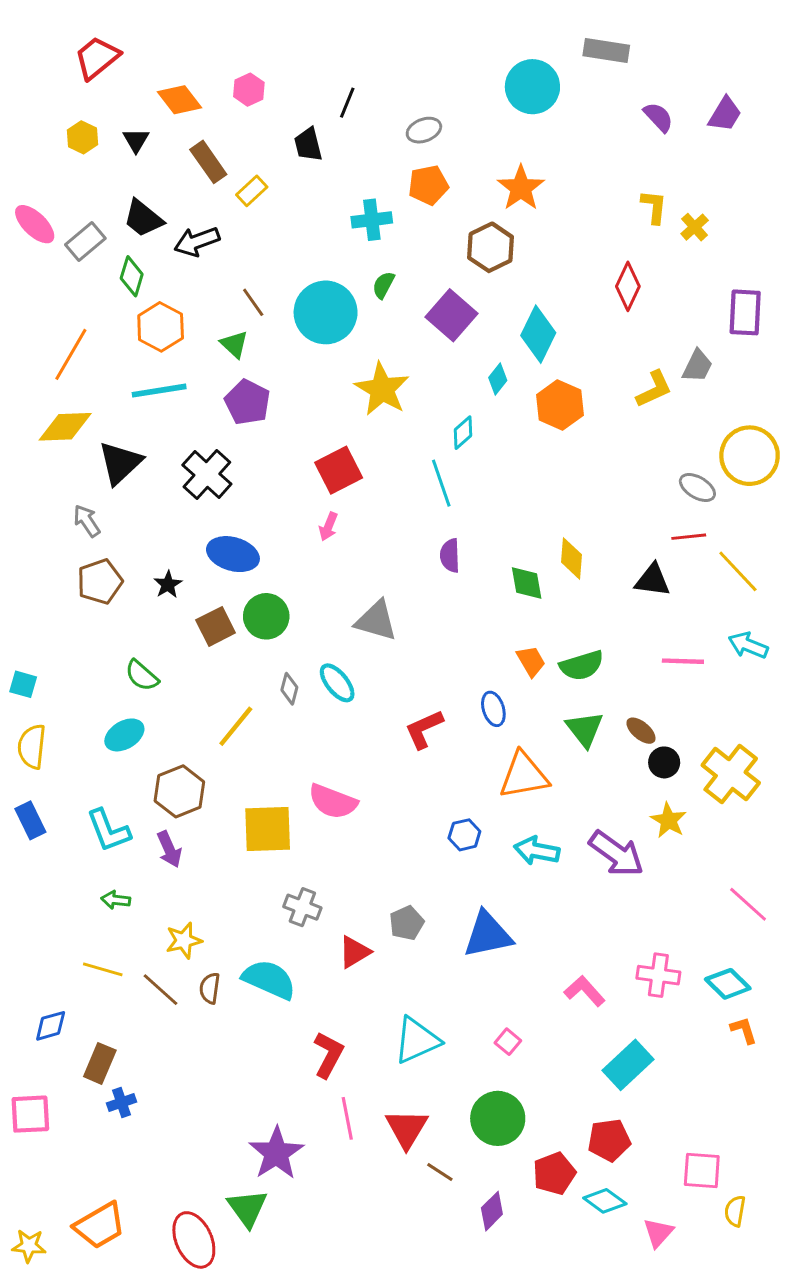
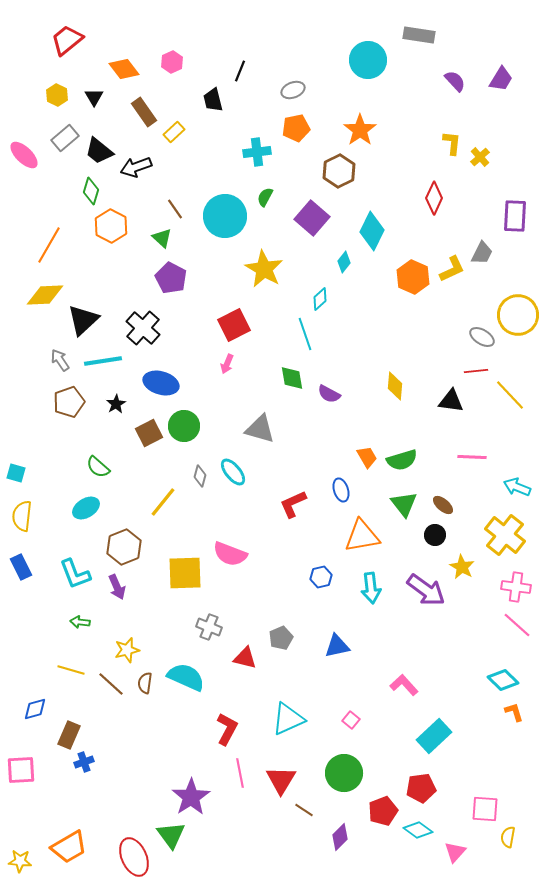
gray rectangle: (85, 242) -> (65, 138), moved
cyan line: (159, 391) -> (103, 361), moved
orange hexagon: (560, 405) -> (413, 277), moved
purple semicircle: (450, 556) -> (329, 394), moved, turned -60
green diamond: (527, 583) -> (292, 378), moved
cyan arrow: (748, 645) -> (517, 487), moved
black circle: (664, 762) -> (435, 535), moved
cyan arrow: (537, 851) -> (371, 588), turned -108
blue triangle: (488, 935) -> (337, 646), size x0.7
red triangle: (354, 952) -> (245, 658), turned 45
pink cross: (658, 975) -> (516, 587), moved

